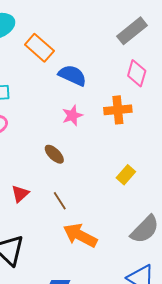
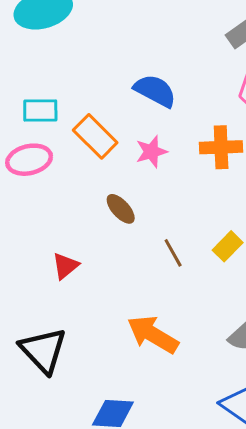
orange rectangle: (39, 48) -> (95, 136), moved
brown line: (60, 201) -> (173, 253), moved

